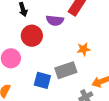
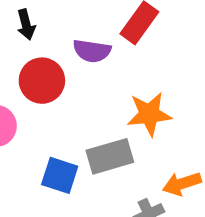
orange star: (84, 49) -> (149, 114), size x1.5

